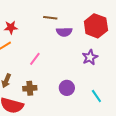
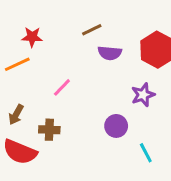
brown line: (50, 18) -> (92, 30), turned -40
purple circle: (67, 88) -> (116, 126), moved

